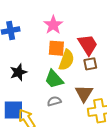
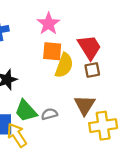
green trapezoid: (54, 79) -> (26, 111), moved

